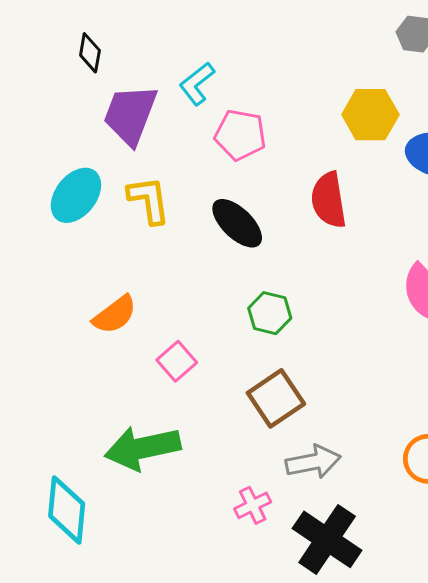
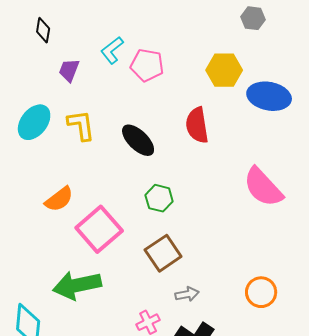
purple trapezoid: (130, 115) -> (69, 70), size x0.6
pink pentagon: (240, 135) -> (147, 65), moved
pink square: (177, 361) -> (99, 229), size x1.8
gray arrow: (313, 462) -> (187, 294), size x0.7

